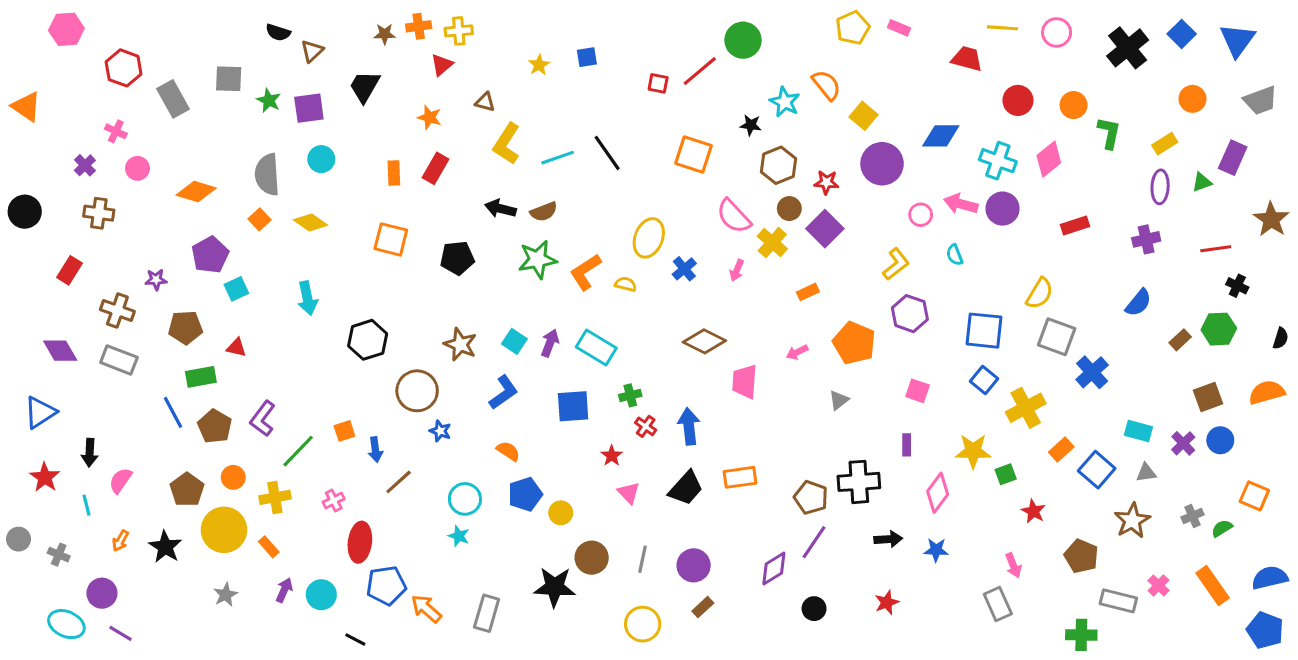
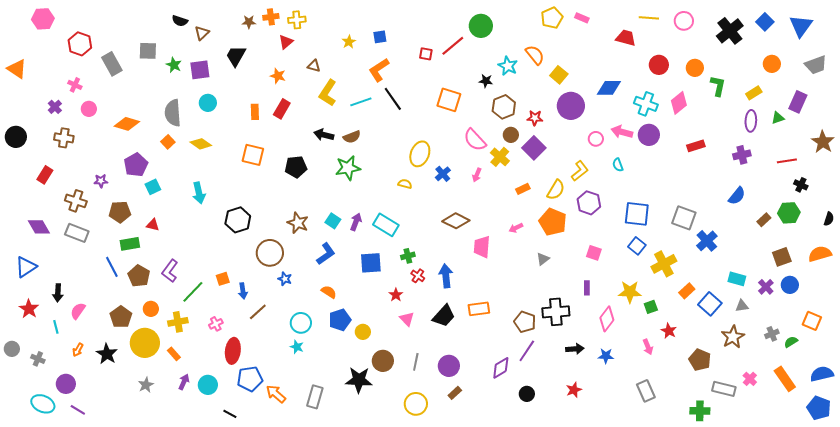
orange L-shape: (585, 272) -> (379, 70), moved
yellow semicircle: (1040, 293) -> (556, 190), moved
pink arrow: (1013, 565) -> (648, 347), moved

